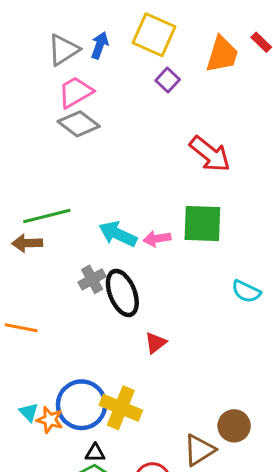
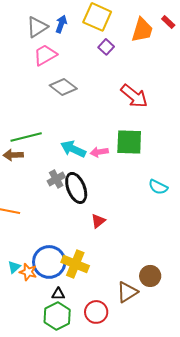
gray diamond: (79, 124) -> (63, 87), moved
cyan triangle: (29, 412) -> (14, 267), turned 32

